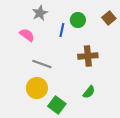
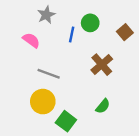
brown square: (109, 18) -> (125, 32), moved
brown cross: (88, 56) -> (102, 65), turned -36

